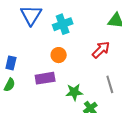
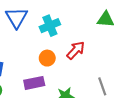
red arrow: (101, 50) -> (76, 50), moved

